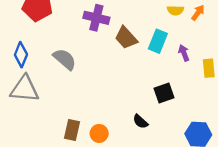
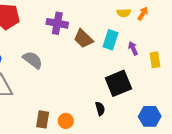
black square: (164, 93) -> (118, 83), size x1.5
black semicircle: (140, 122) -> (100, 109), turned -144

